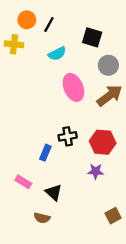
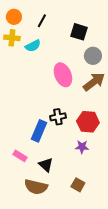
orange circle: (27, 20) -> (14, 17), moved
cyan semicircle: (57, 54) -> (33, 46), moved
blue rectangle: (45, 153) -> (39, 131), size x1.5
brown square: (113, 216) -> (78, 185), moved, turned -32
brown semicircle: (42, 218) -> (36, 187), size x1.6

